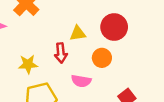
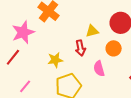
pink semicircle: (81, 81) -> (99, 69), turned 70

